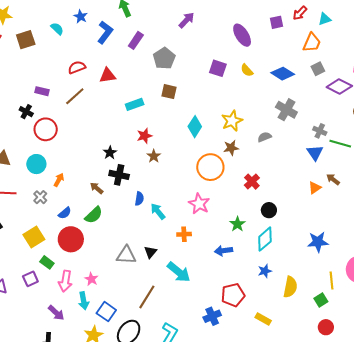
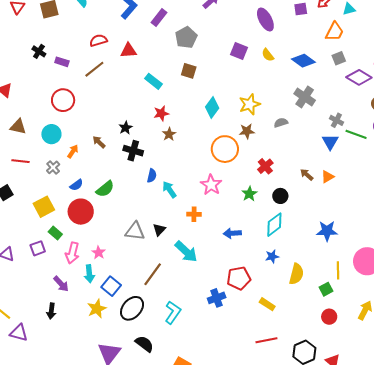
cyan rectangle: (135, 104) -> (153, 81), turned 54
black cross: (26, 112) -> (39, 51), moved
brown arrow: (333, 179) -> (307, 175), moved
brown arrow: (97, 188) -> (99, 142), moved
green star: (237, 224) -> (249, 194), moved

